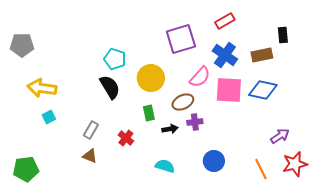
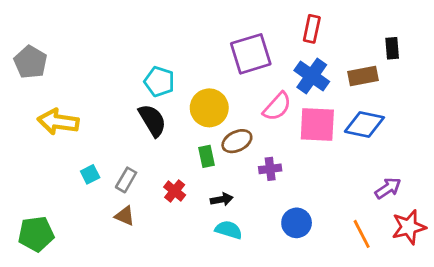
red rectangle: (225, 21) -> (312, 29), turned -48
gray pentagon: (22, 45) -> (30, 62), turned 30
brown ellipse: (183, 102) -> (237, 141), moved
cyan square: (49, 117) -> (90, 174), moved
black arrow: (170, 129) -> (222, 199), moved

